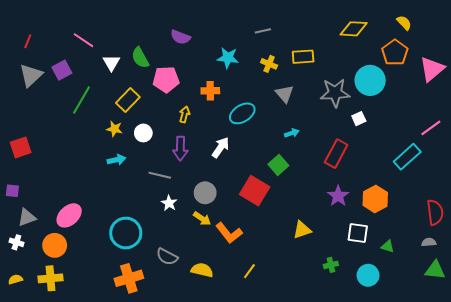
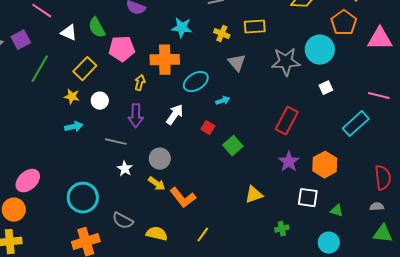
white triangle: (111, 63) -> (69, 33), turned -36
pink triangle: (432, 69) -> (380, 39), turned 40
orange cross: (210, 91) -> (165, 60), size x1.6
white square: (359, 119) -> (326, 88), moved
pink line: (431, 128) -> (379, 96), turned 50
cyan arrow: (292, 133) -> (223, 101), moved
green square: (278, 165) -> (233, 146), moved
red square: (255, 191) -> (208, 128), moved, size x0.5
cyan circle: (368, 275) -> (329, 243), moved

